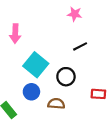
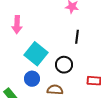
black line: (80, 46) -> (77, 37), turned -56

